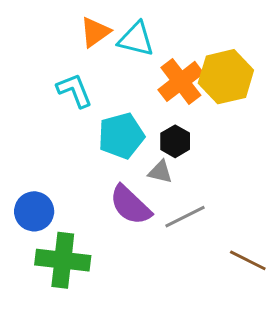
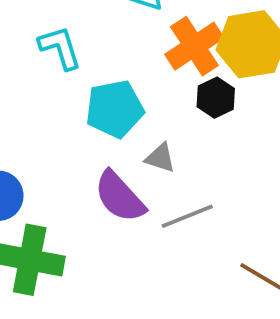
black hexagon: (175, 141) -> (216, 98), moved

